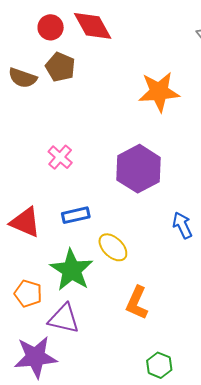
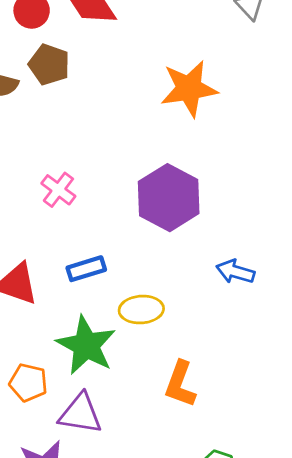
blue arrow: (182, 225) -> (235, 272), turned -44
yellow ellipse: (113, 247) -> (141, 310), turned -44

